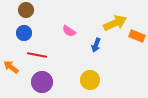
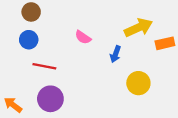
orange rectangle: (137, 36) -> (165, 43), turned -35
orange arrow: (11, 67) -> (13, 105), moved
yellow circle: (90, 80) -> (138, 83), moved

